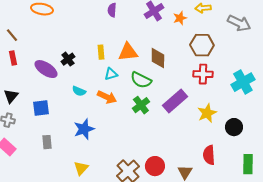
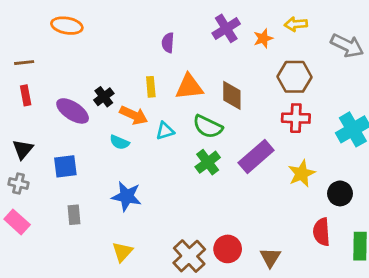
purple semicircle: (112, 10) -> (168, 43), moved
brown line: (12, 35) -> (24, 63), turned -56
cyan triangle: (111, 74) -> (165, 131), moved
orange arrow: (107, 97) -> (134, 115), moved
blue star: (84, 129) -> (127, 196), turned 30
red semicircle: (209, 155) -> (322, 232), moved

